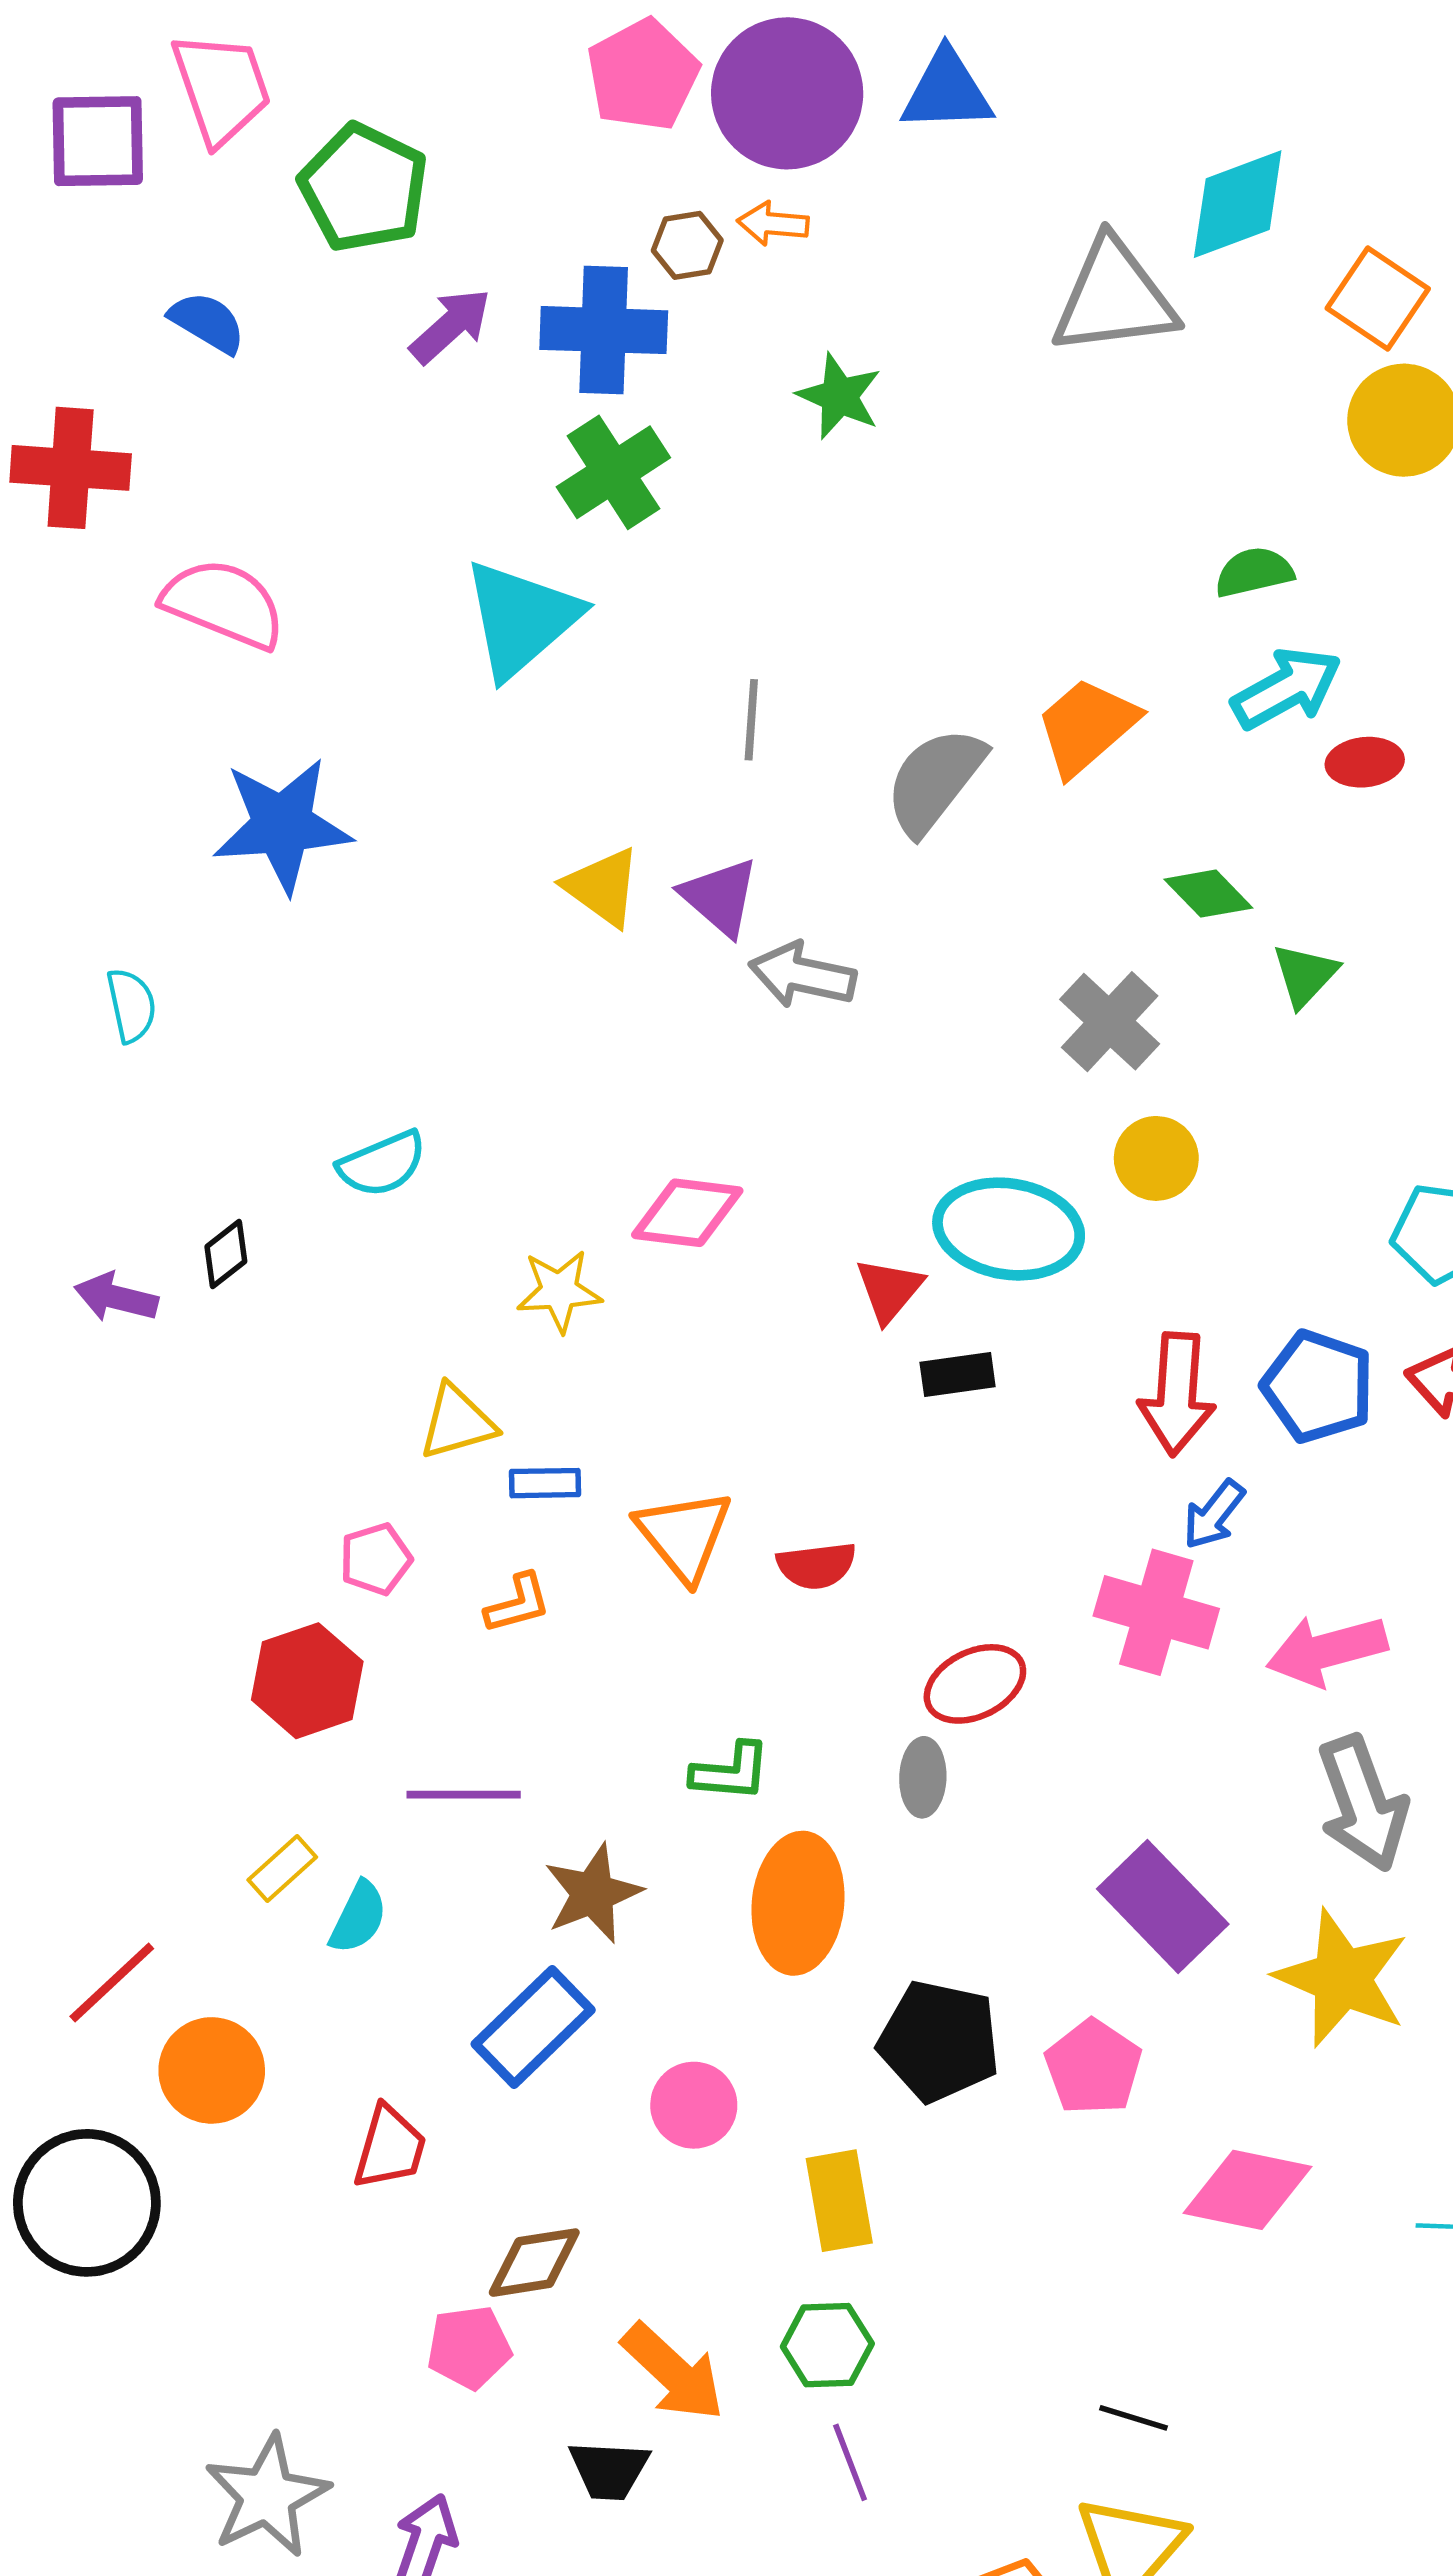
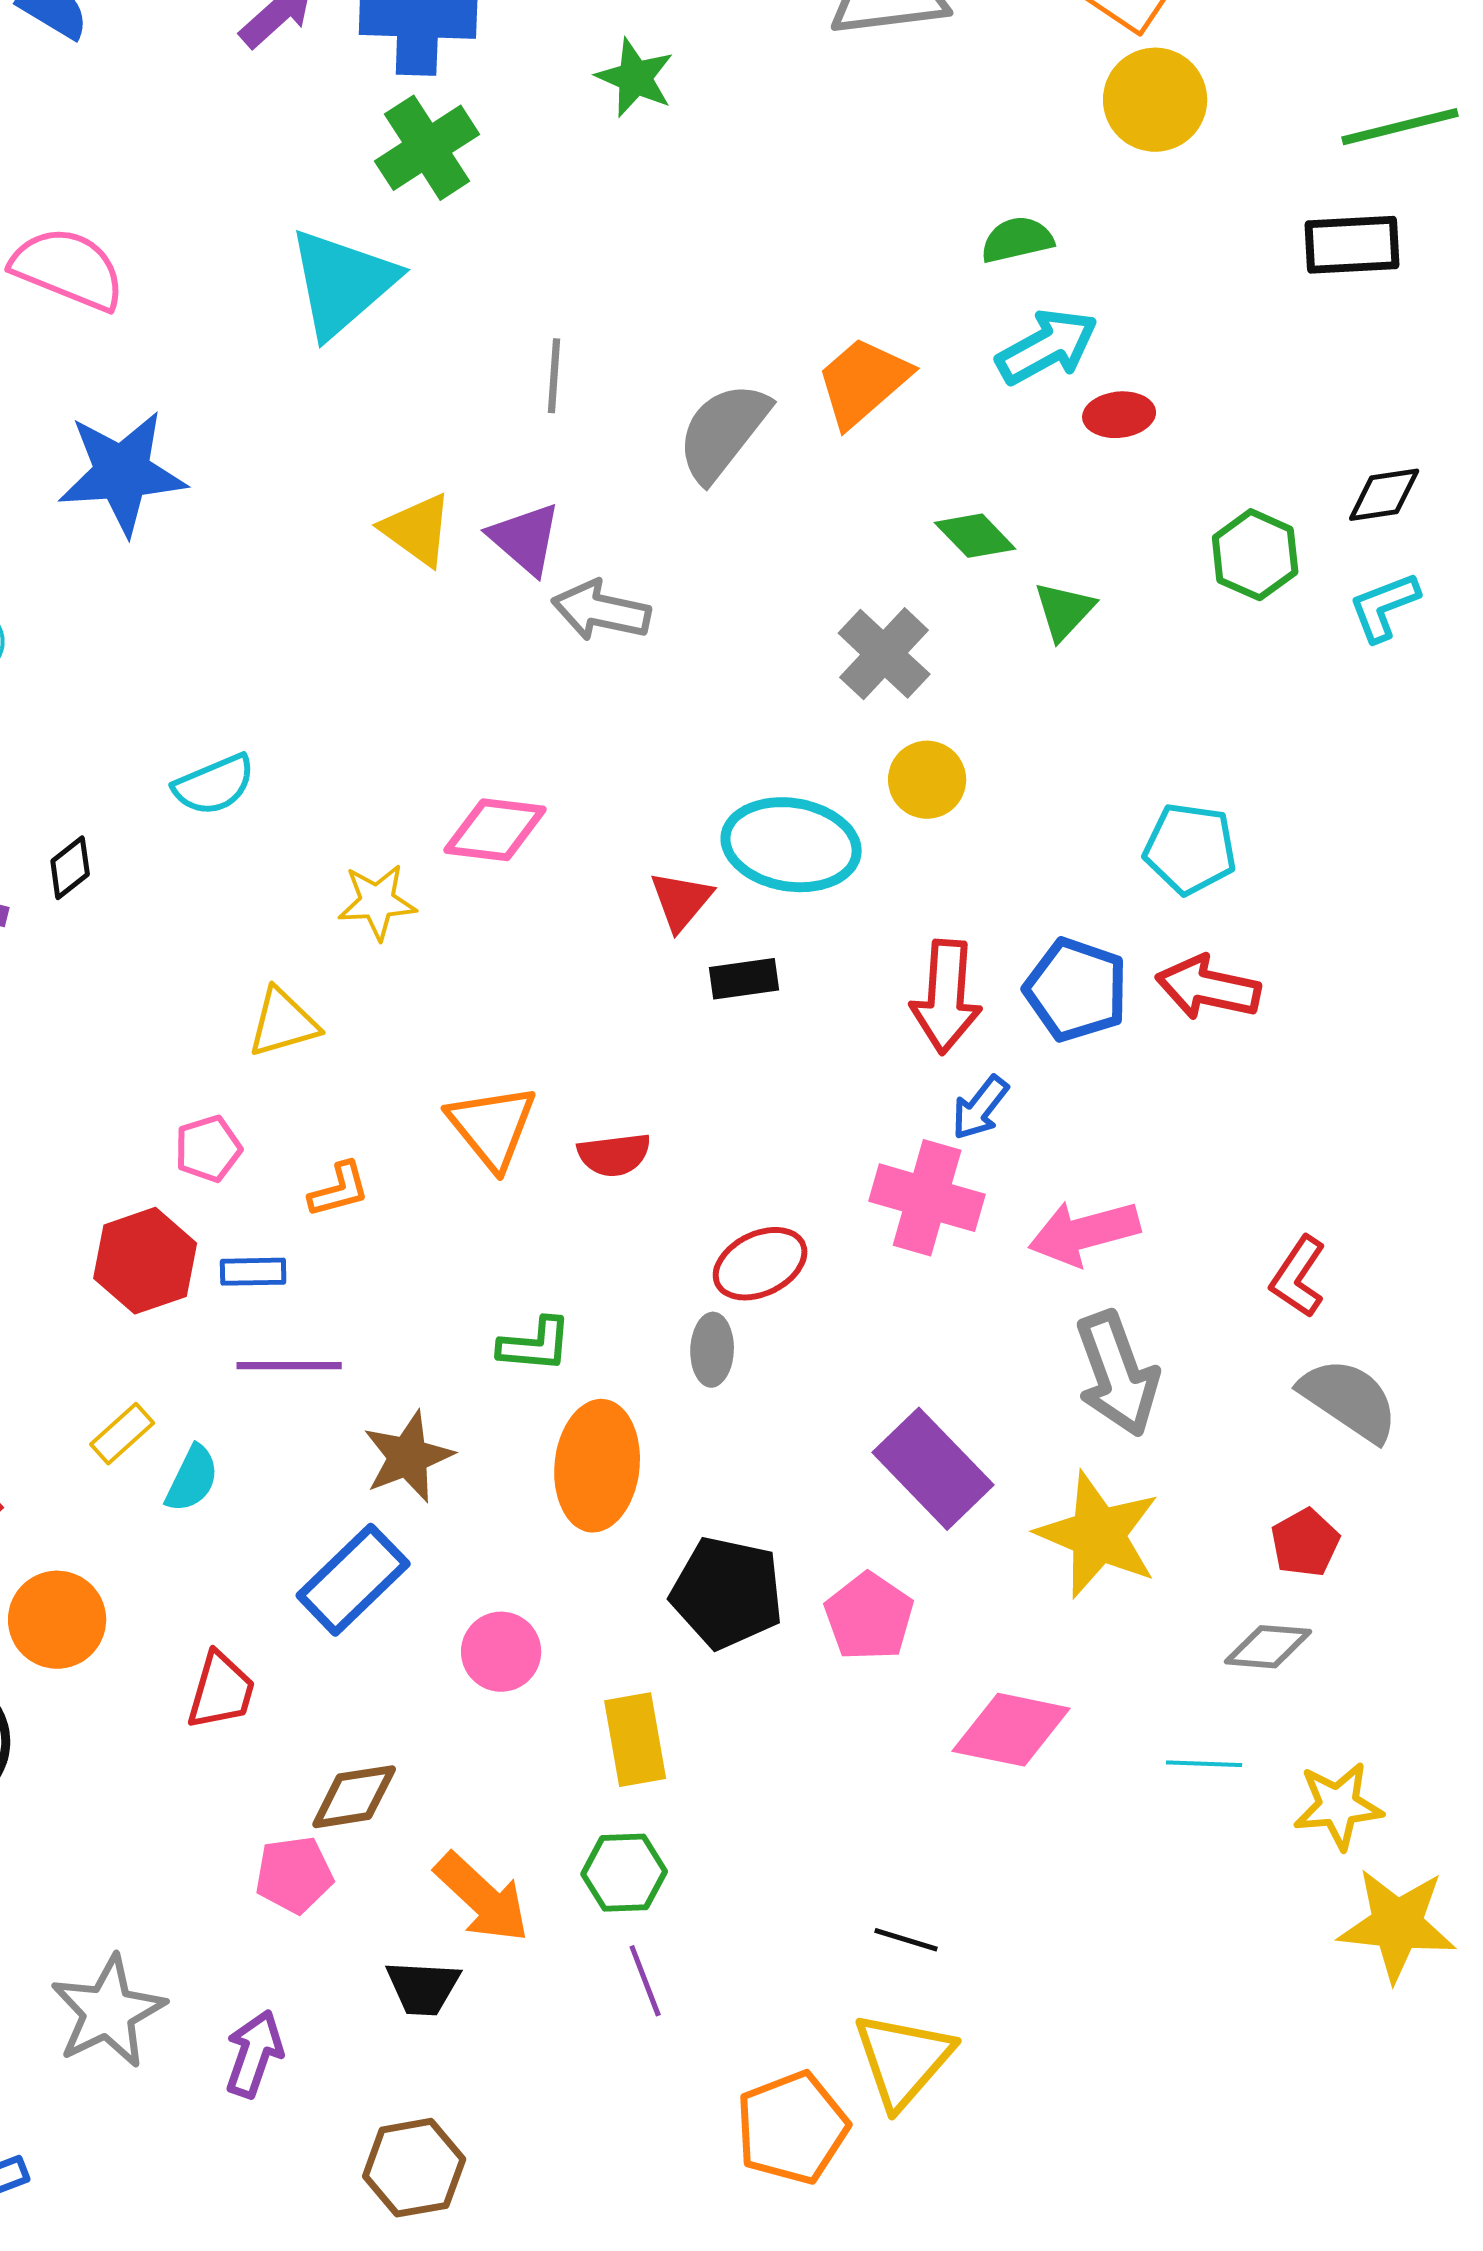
blue rectangle: (545, 1483) -> (253, 1272), moved

